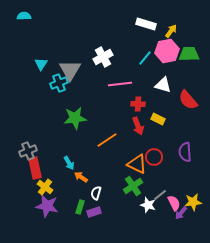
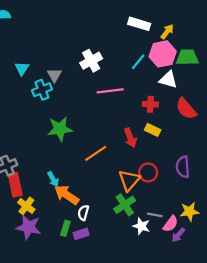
gray triangle: (70, 70) -> (54, 75), size x0.6
white triangle: (163, 85) -> (168, 80), moved
red cross: (138, 104) -> (150, 104), moved
orange triangle: (137, 164) -> (129, 180), turned 45
orange arrow: (81, 177) -> (67, 195), size x1.6
gray line: (160, 195) -> (155, 215), turned 48
yellow star: (193, 202) -> (189, 212), moved
pink semicircle: (174, 203) -> (170, 224), turned 63

